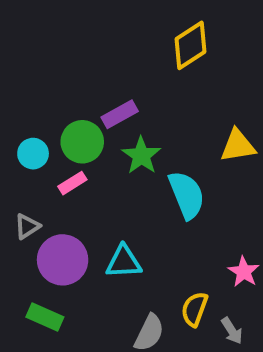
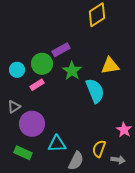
yellow triangle: (238, 146) -> (110, 66), moved
cyan triangle: (124, 262) -> (57, 144), moved
gray arrow: (232, 331) -> (118, 160), turned -48

